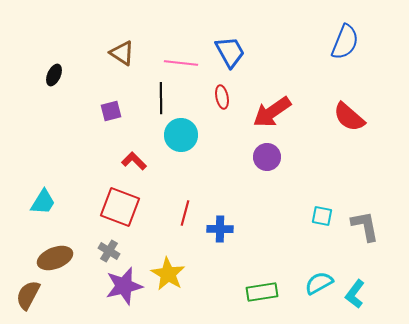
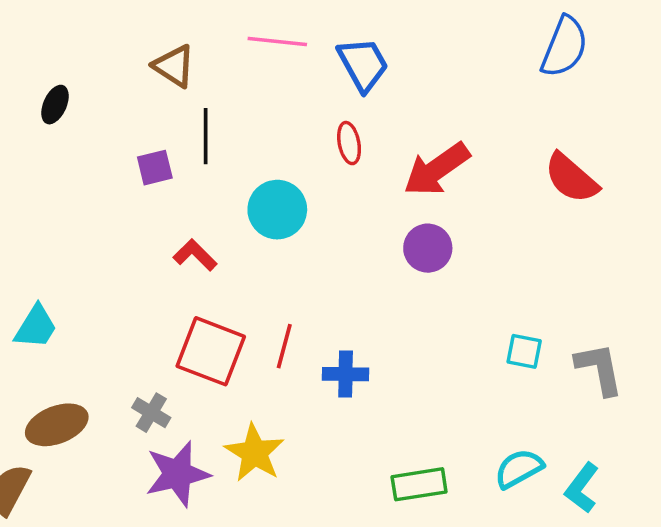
pink line: (181, 63) -> (277, 42), moved
black line: (161, 98) -> (206, 136), moved
red square: (120, 207) -> (211, 351), moved

